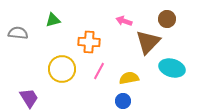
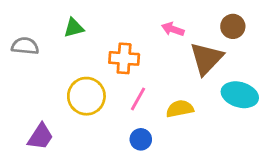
purple trapezoid: (29, 98) -> (40, 137), turned 65
blue circle: (123, 101) -> (141, 139), moved

